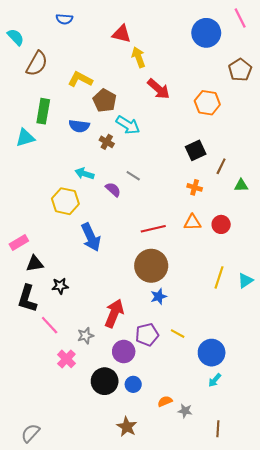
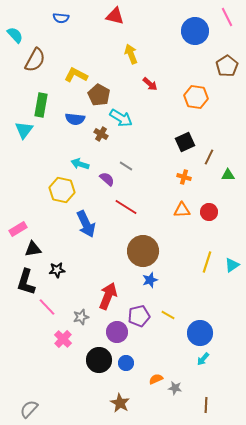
red triangle: (122, 34) -> (115, 16), moved
red arrow: (159, 89) -> (150, 84), size x0.7
cyan triangle: (25, 138) -> (24, 130), turned -36
red line: (153, 229) -> (126, 207), moved, turned 45

